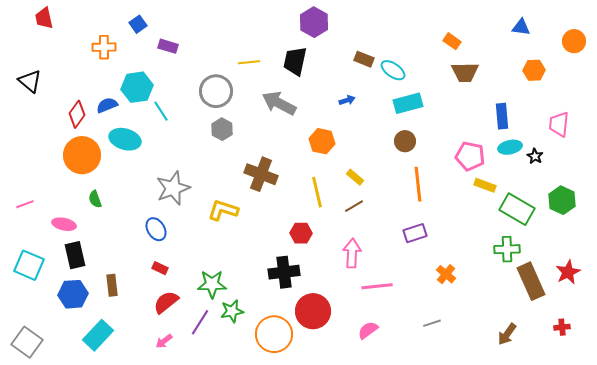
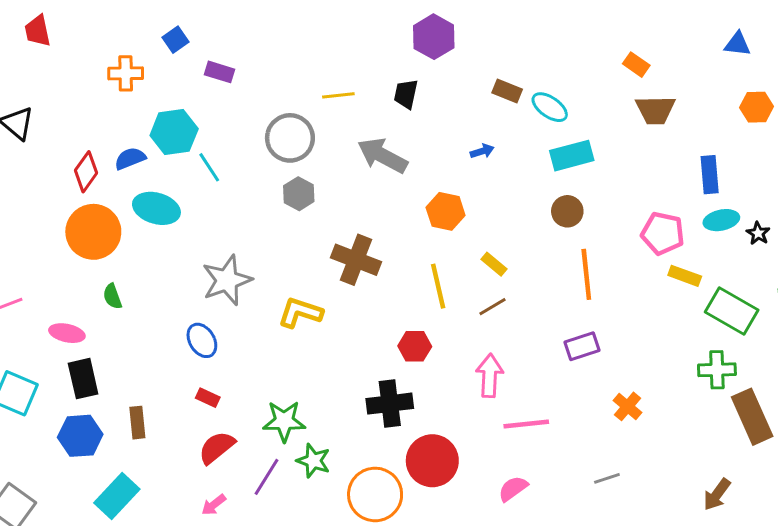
black trapezoid: (295, 61) -> (406, 94), size x0.7
green star: (232, 311) -> (313, 461), turned 30

